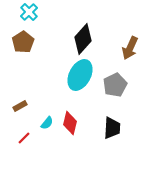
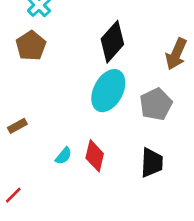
brown rectangle: (20, 106) -> (17, 126), moved
red line: (24, 138) -> (13, 195), moved

